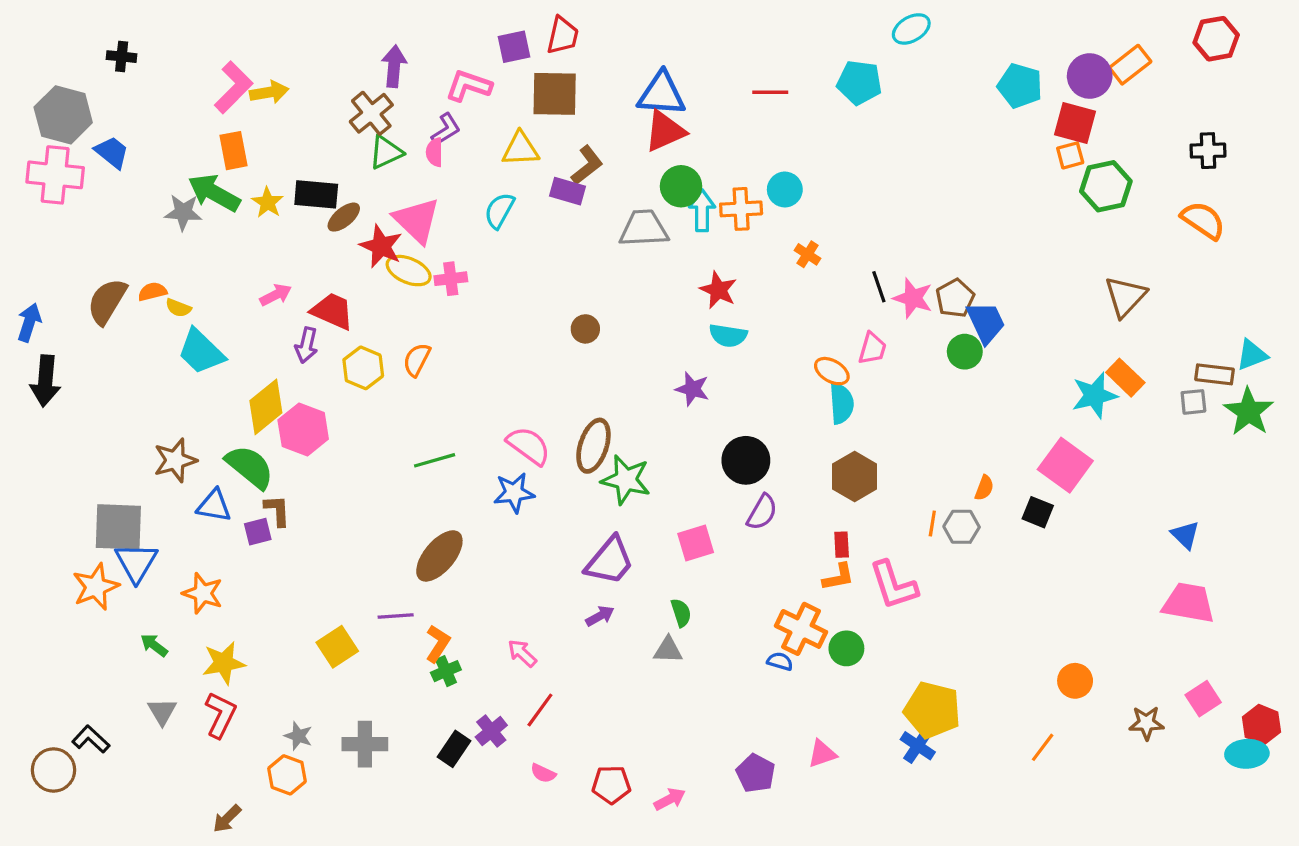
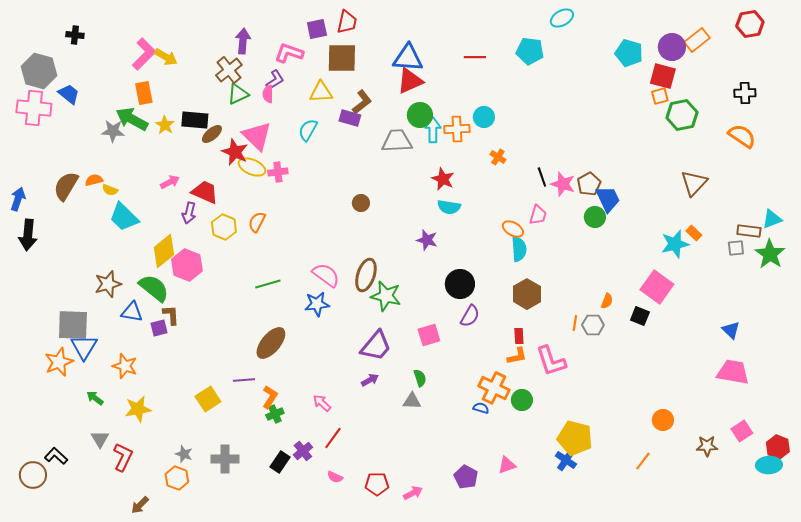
yellow arrow: (269, 92) -> (166, 57), turned 40
orange rectangle: (1125, 378) -> (694, 233), size x0.7
red L-shape: (221, 715) -> (123, 457), moved

